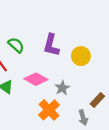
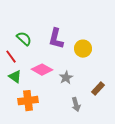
orange cross: (49, 110) -> (28, 101), moved, turned 36
gray arrow: (83, 118) -> (76, 105), moved

